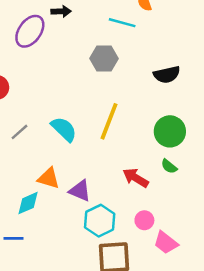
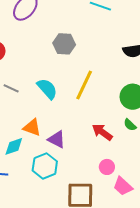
gray hexagon: (104, 58) -> (64, 44), moved
gray line: (19, 132) -> (11, 88), turned 63
cyan hexagon: (100, 221) -> (45, 166), moved

